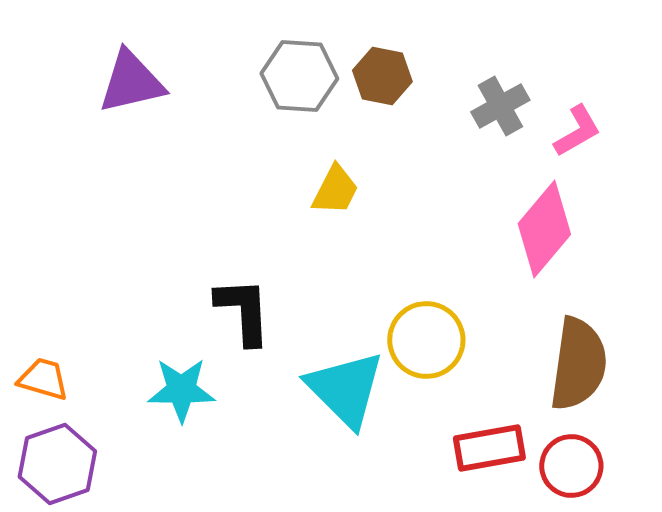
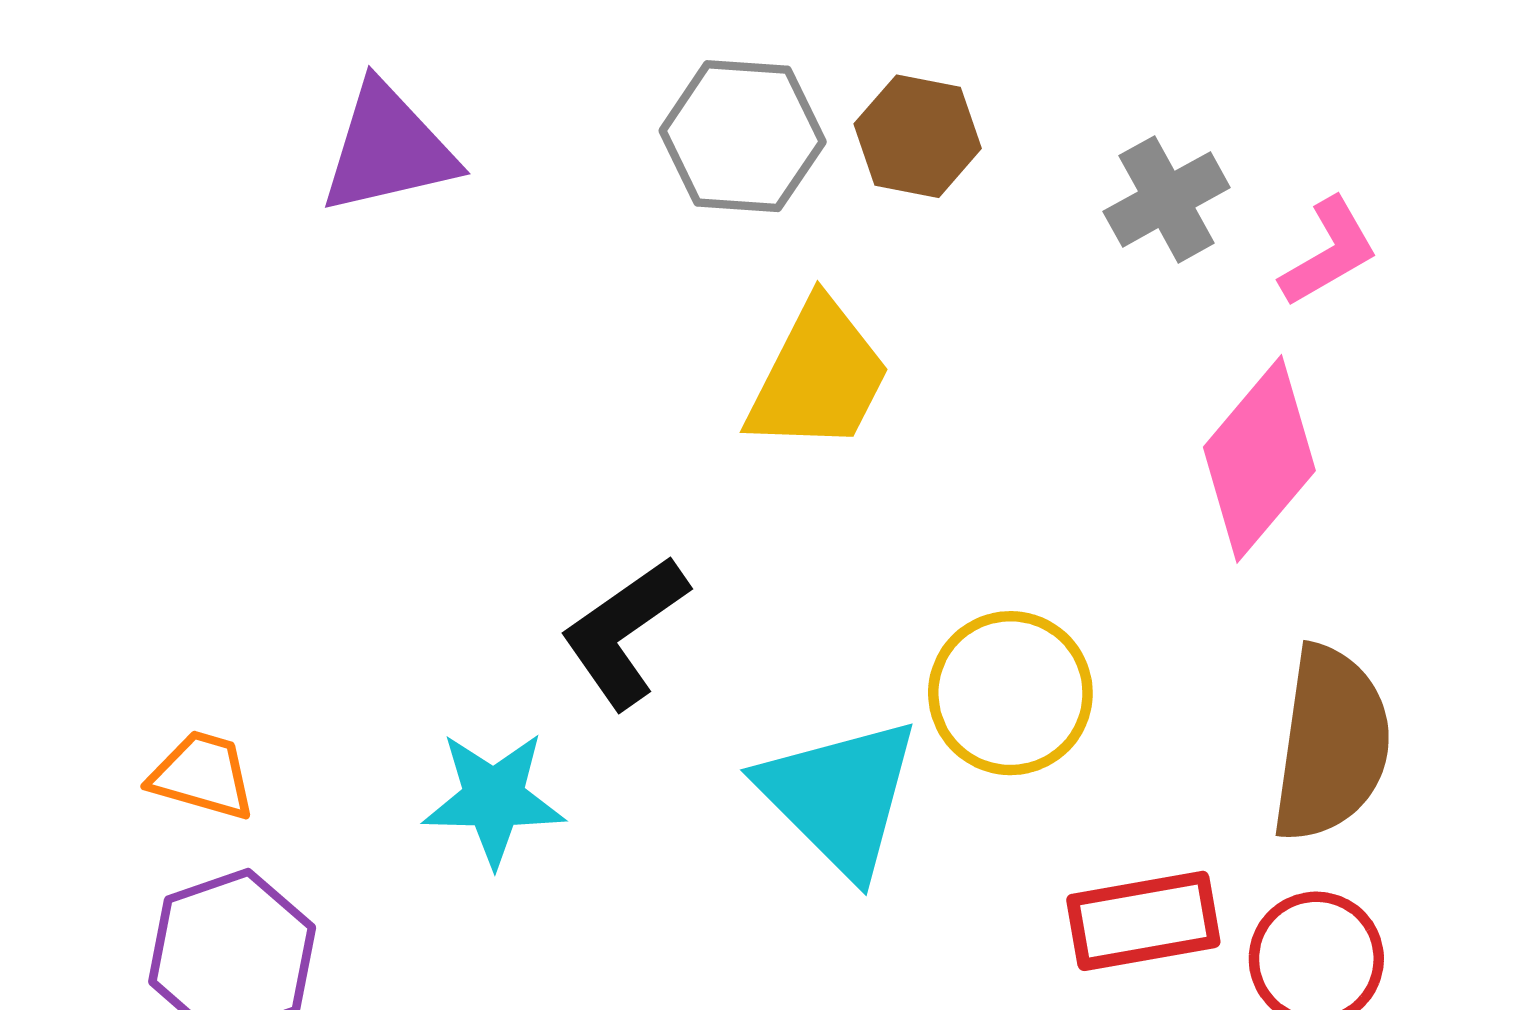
yellow trapezoid: (335, 190) -> (818, 377), size x1.5
black L-shape: (243, 311) -> (624, 632), turned -122

